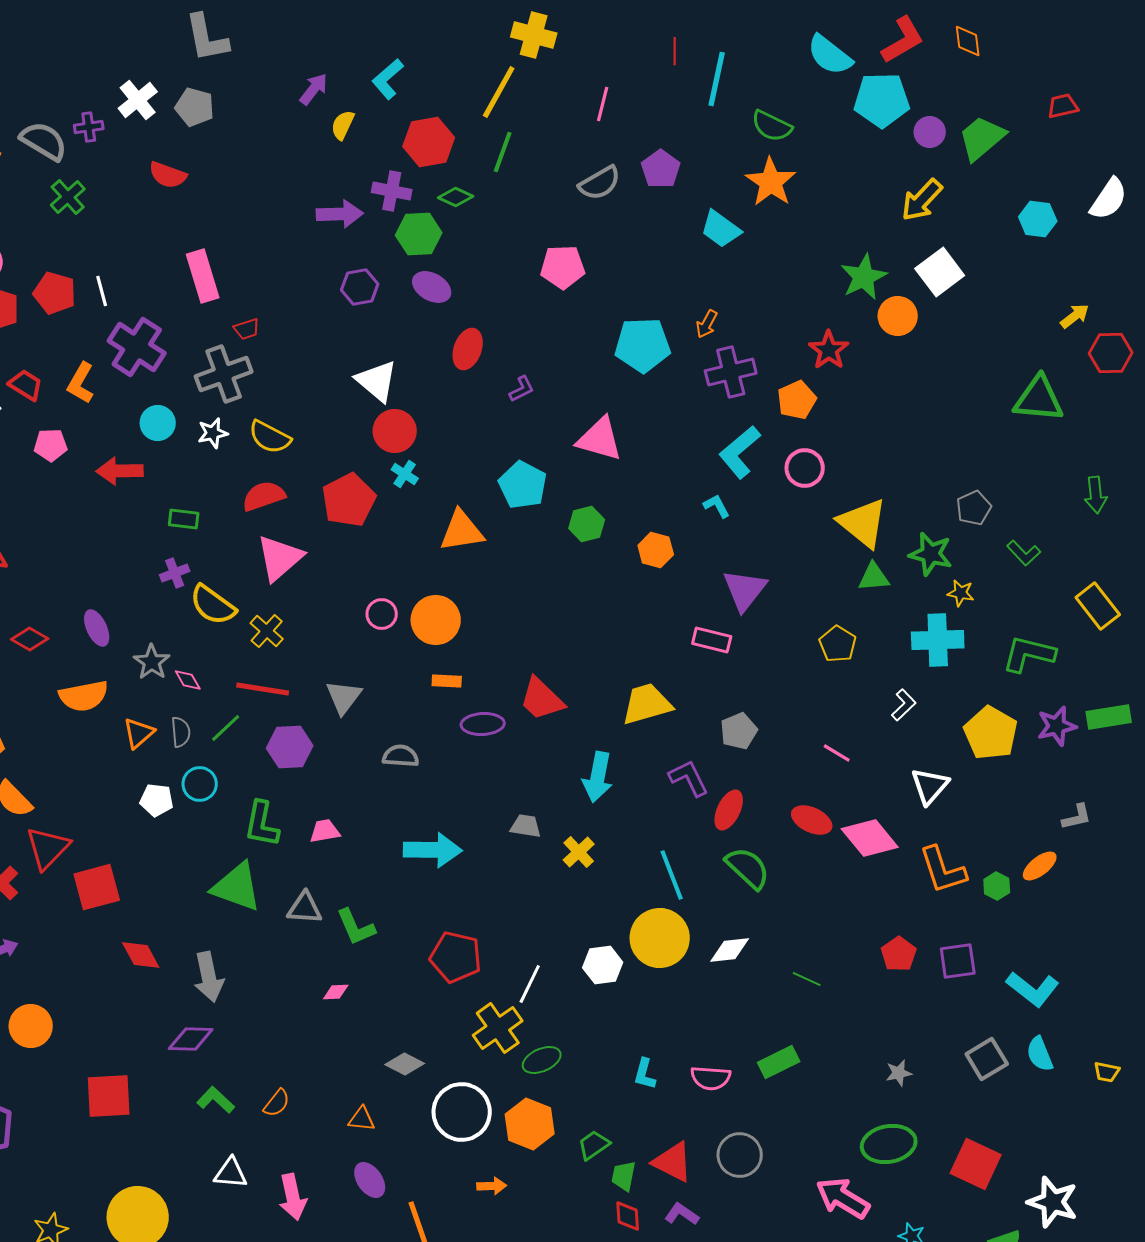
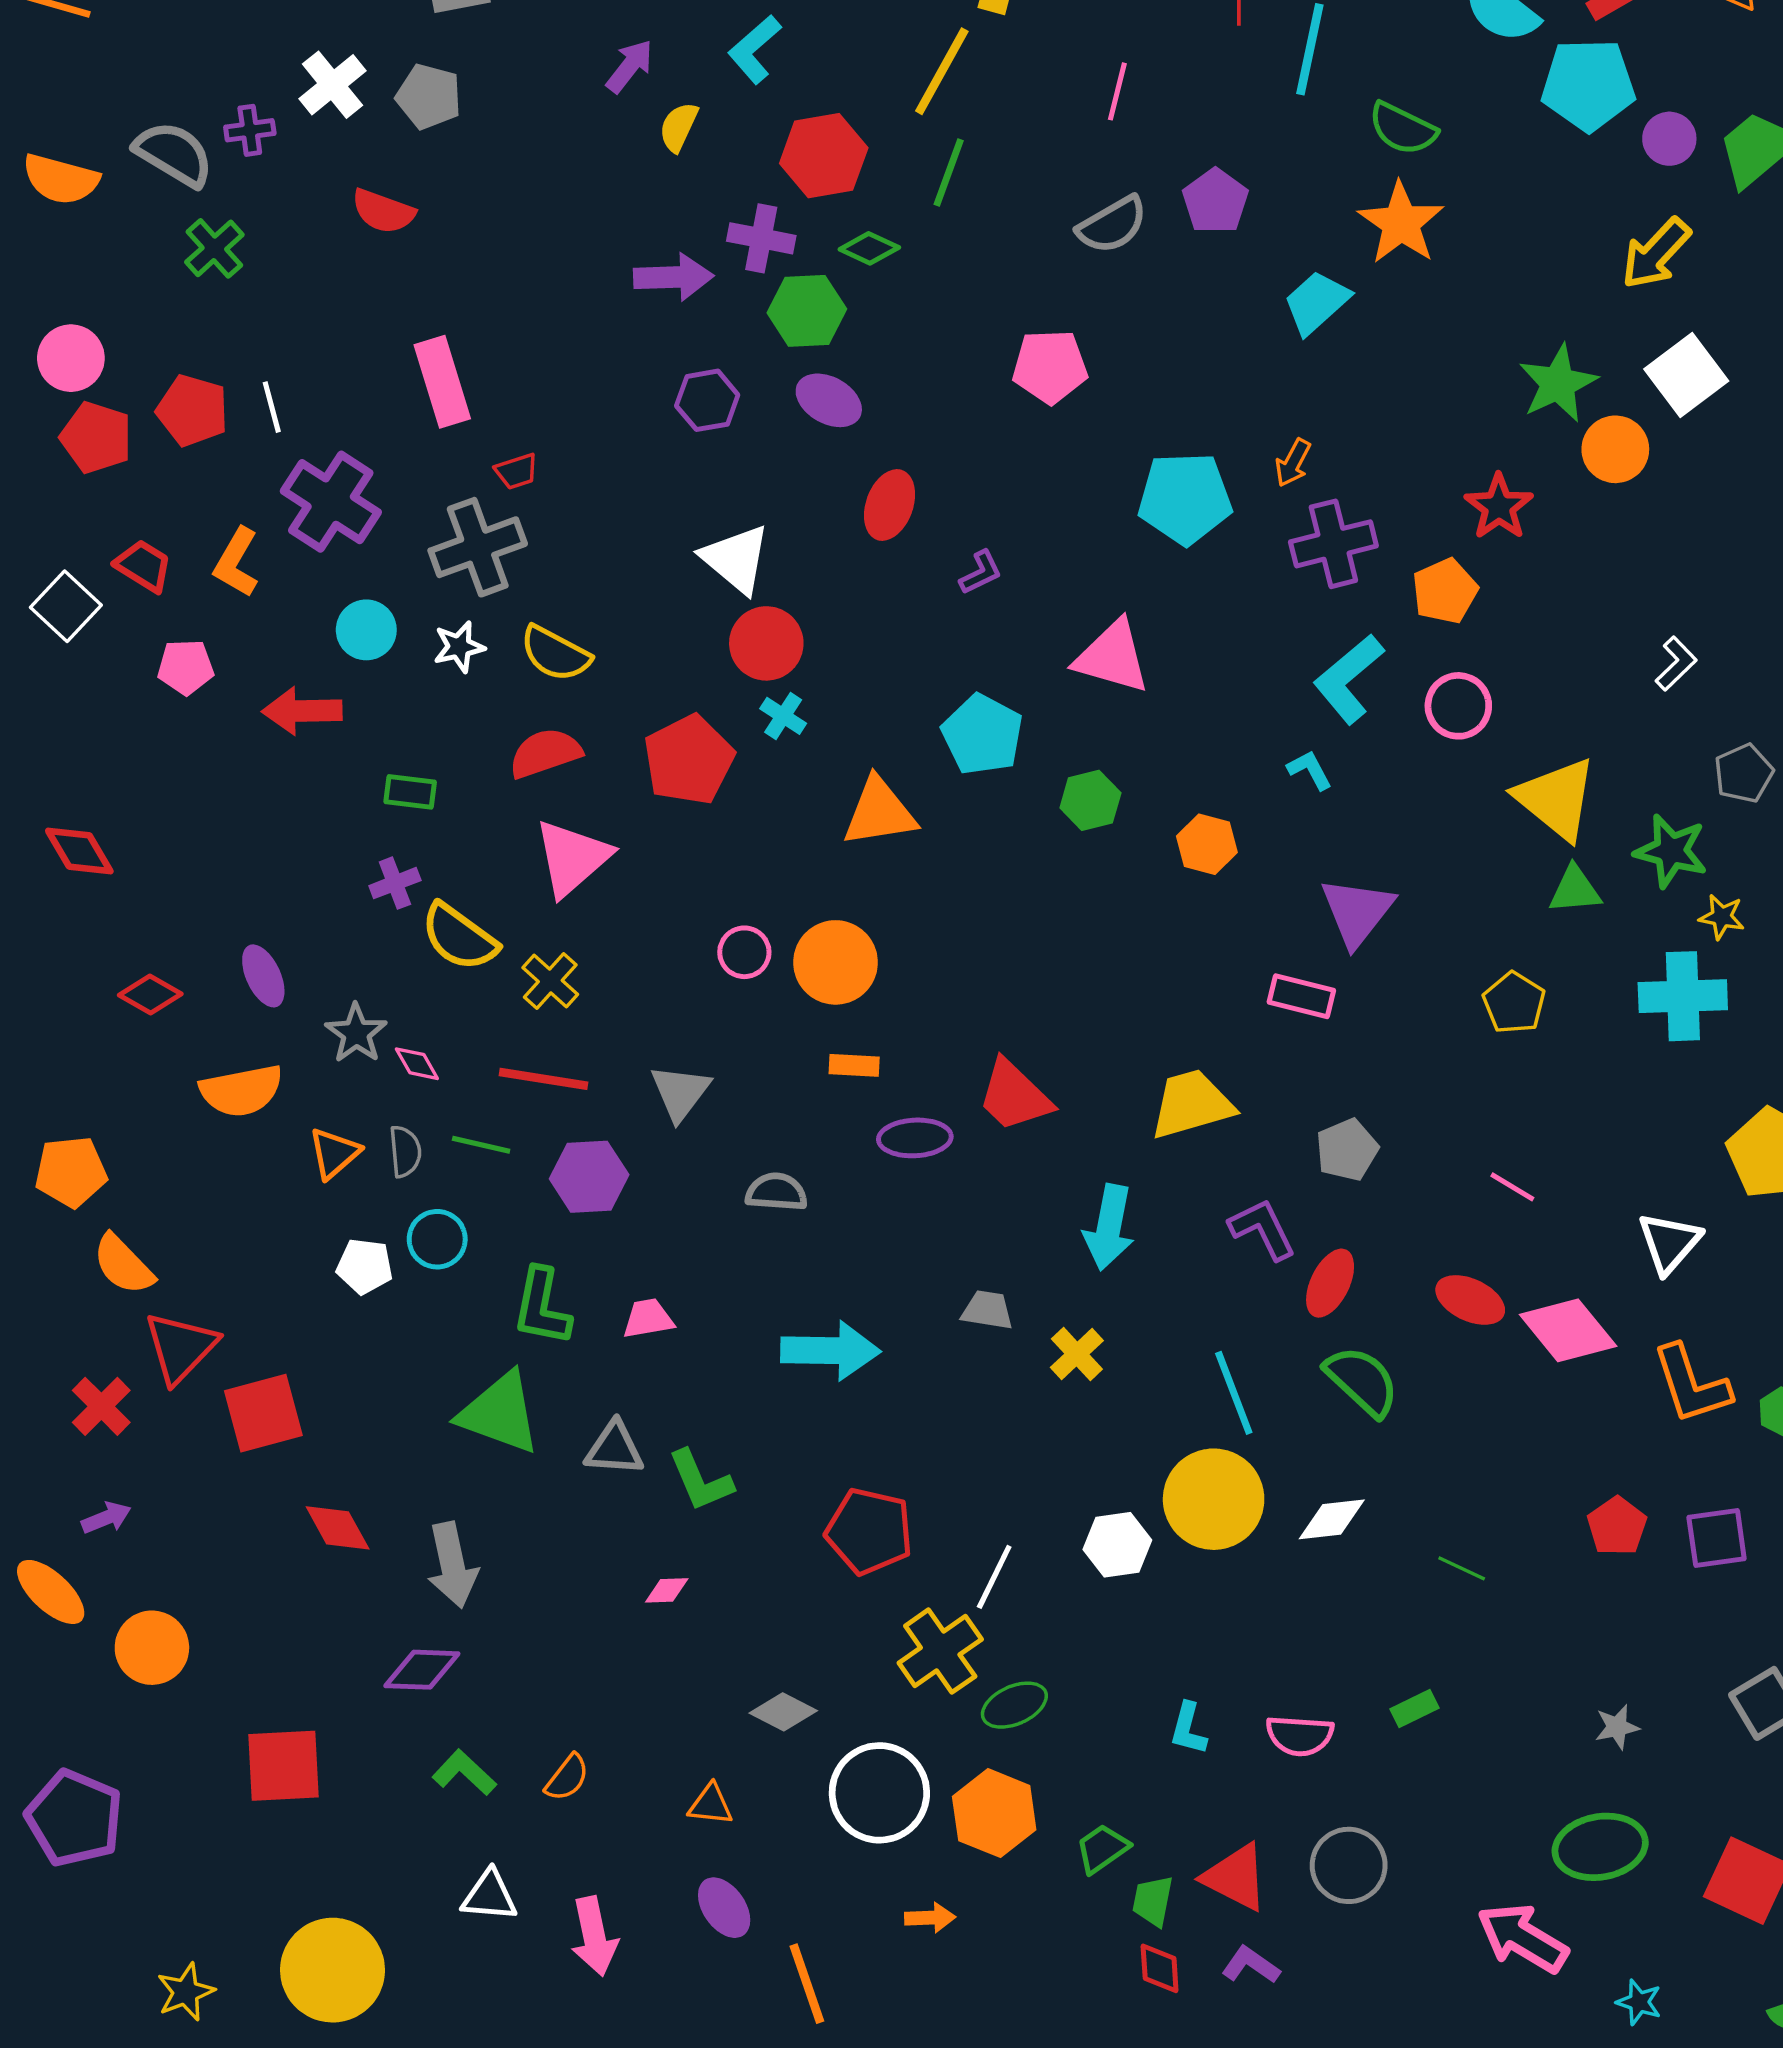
cyan trapezoid: (721, 229) -> (1317, 302), turned 102
white L-shape: (904, 705) -> (1676, 664), moved
green line: (226, 728) -> (481, 1145), turned 56
green rectangle: (779, 1062) -> (1414, 1708), size x0.7

